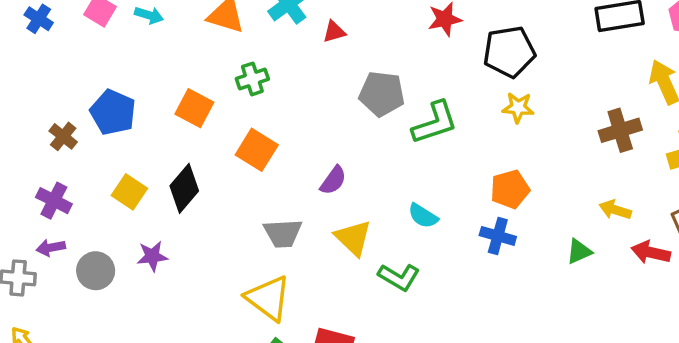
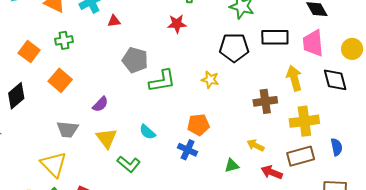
black pentagon: (509, 52) -> (234, 48), moved

